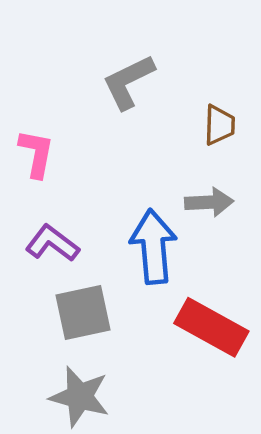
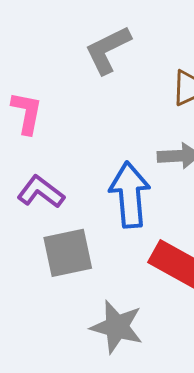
gray star: (80, 397) -> (117, 327), moved

